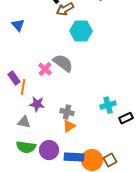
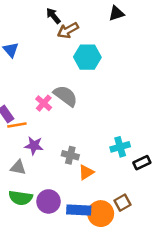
orange line: (23, 87) -> (17, 125), turned 70
orange triangle: (69, 126) -> (86, 172), moved
brown square: (110, 160) -> (123, 203), moved

